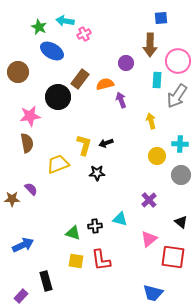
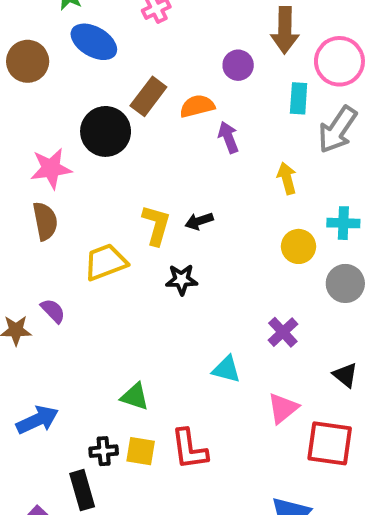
brown circle: (18, 72) -> (28, 61), moved
black cross: (95, 226) -> (104, 451), moved

